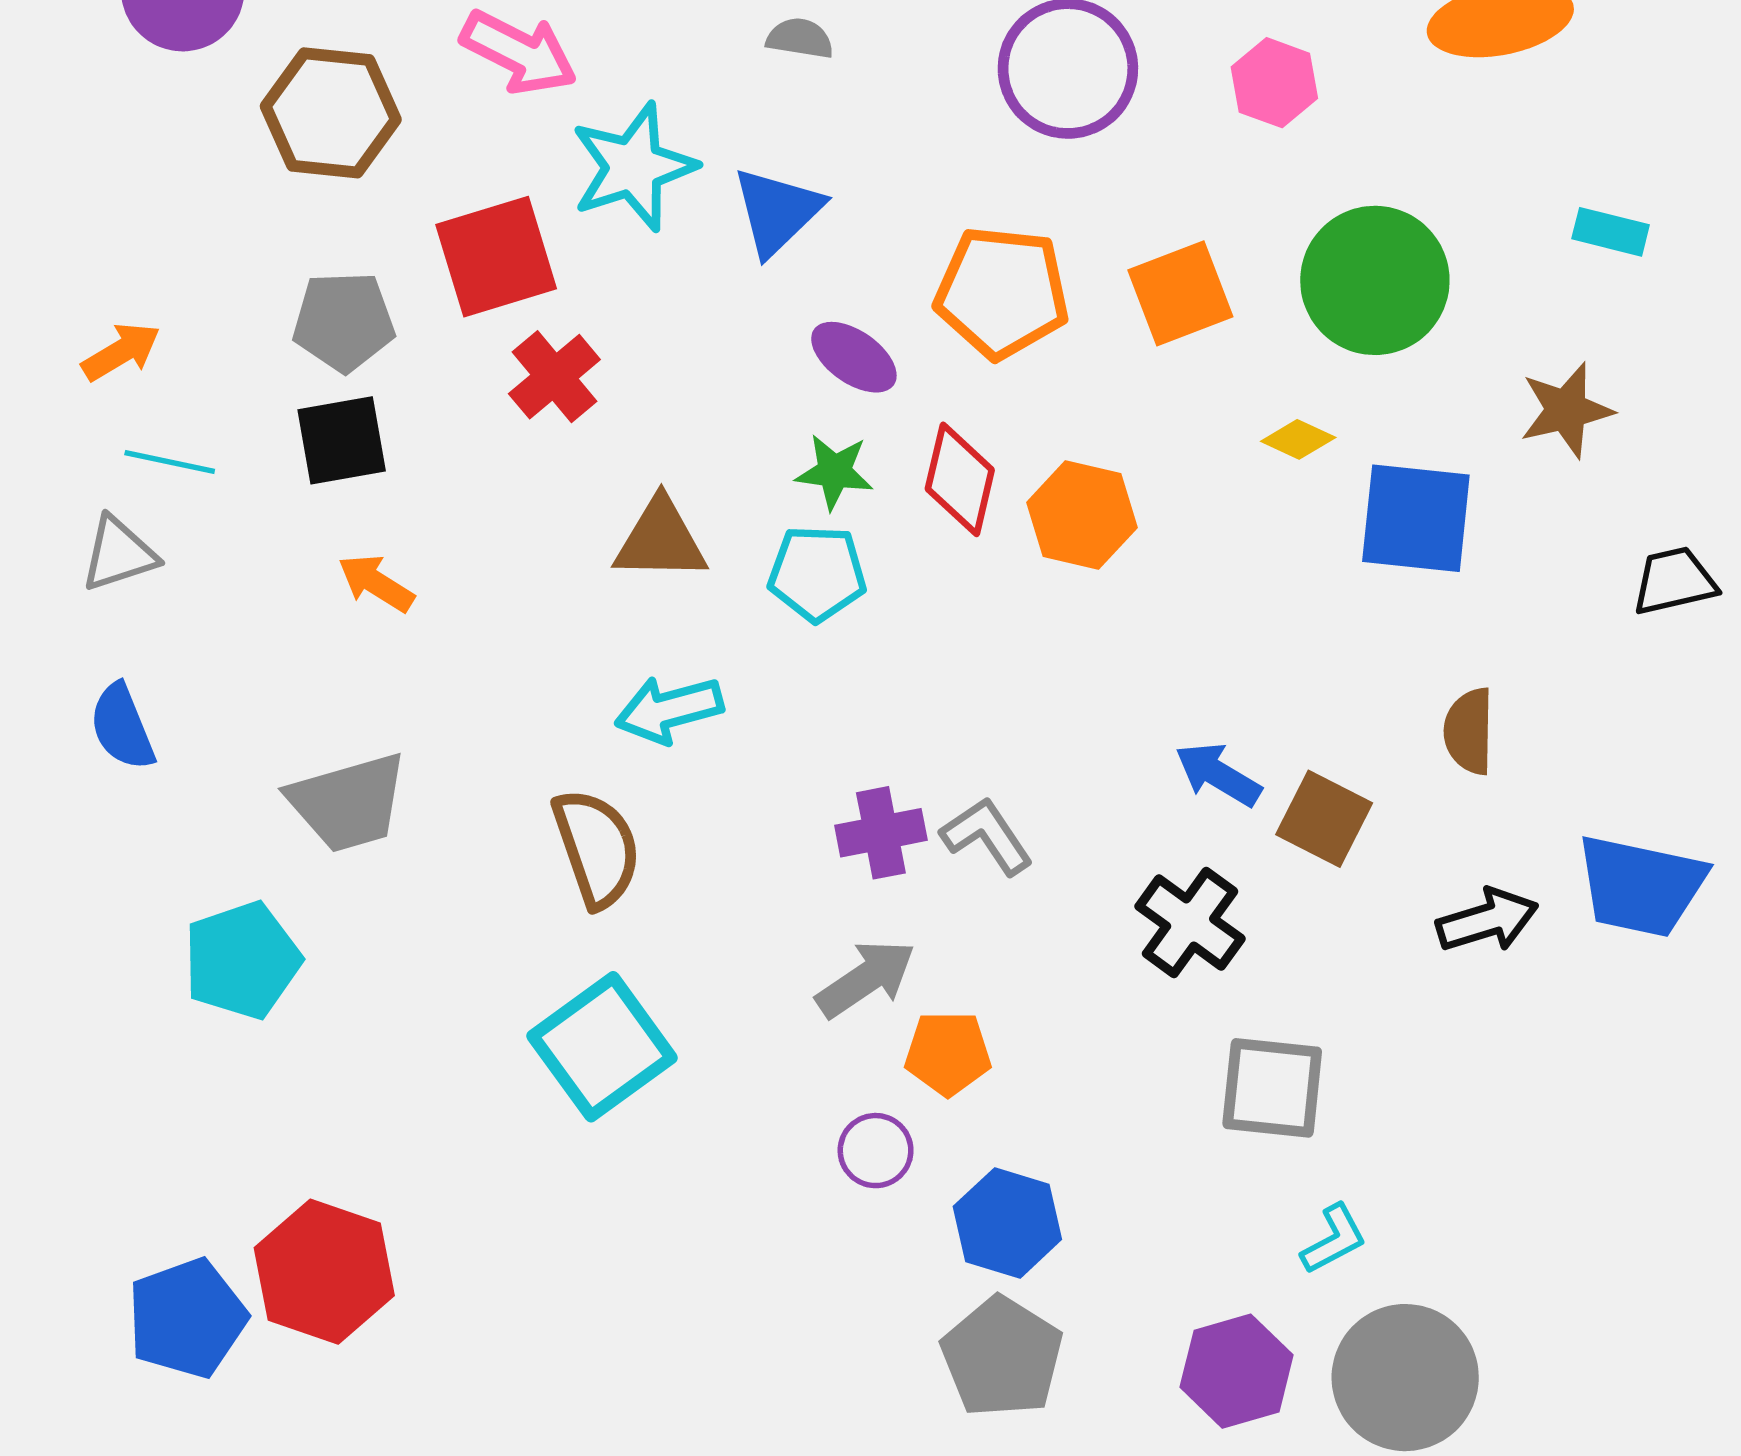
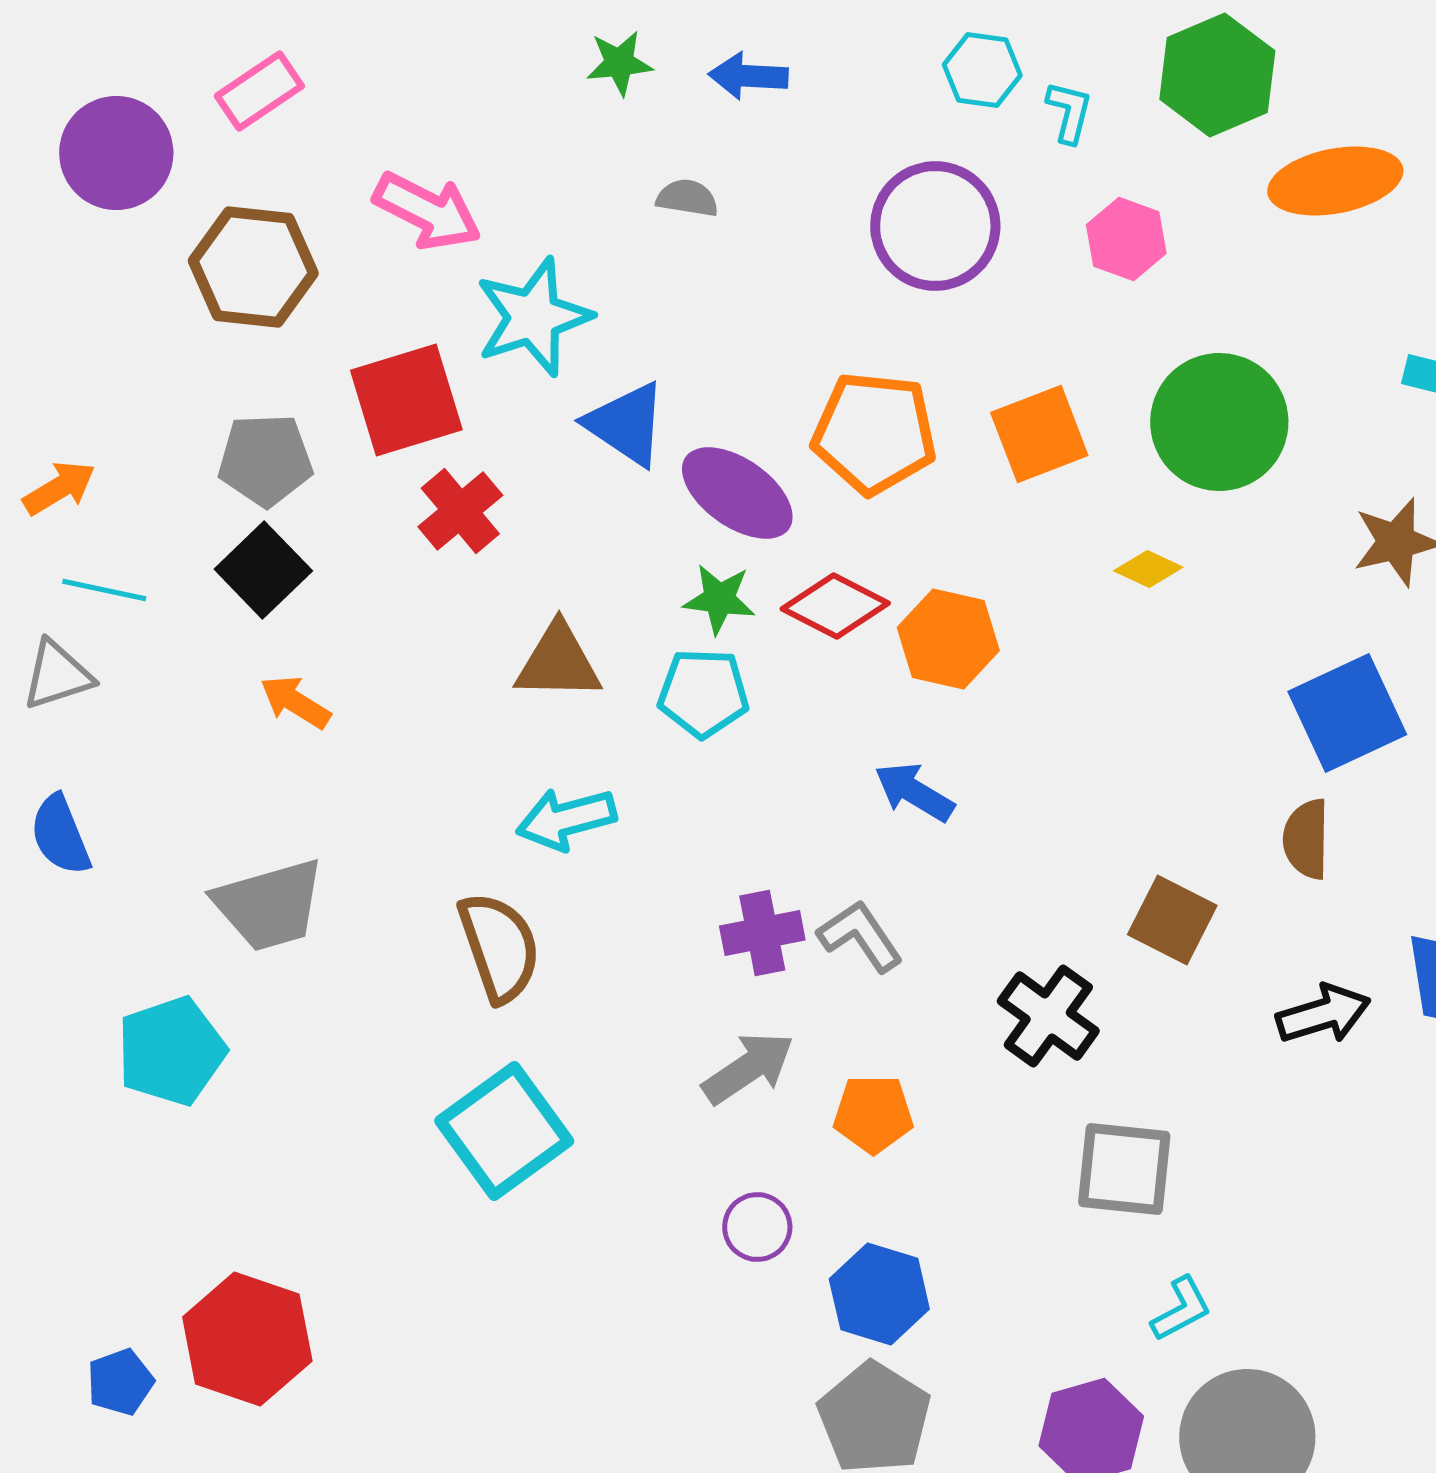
blue triangle: (777, 211) -> (626, 424), moved, turned -42
purple ellipse: (854, 357) -> (737, 493), size x1.4
black square: (342, 440) -> (263, 570), turned -34
red diamond: (960, 479) -> (835, 606), turned -76
blue square: (1416, 518) -> (1347, 713), moved, turned -31
blue arrow: (1218, 774) -> (914, 792), moved
orange pentagon: (948, 1053) -> (873, 1114), moved
blue pentagon: (187, 1318) -> (120, 1382), size x0.6

